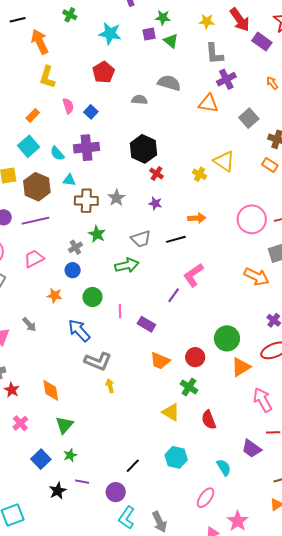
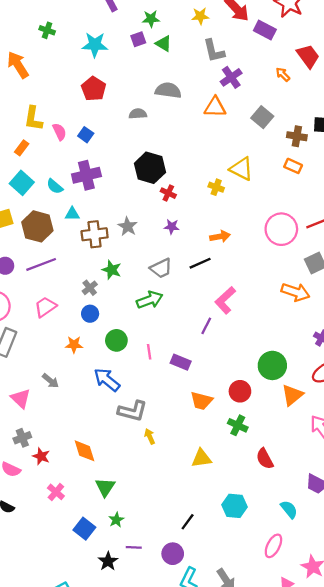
yellow L-shape: (47, 77) -> (33, 119), moved
yellow triangle: (171, 412) -> (202, 458), moved, turned -30

